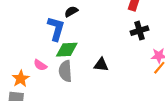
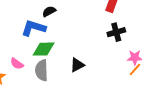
blue L-shape: (56, 29) -> (34, 28), turned -90
black triangle: (101, 65) -> (77, 65), turned -35

